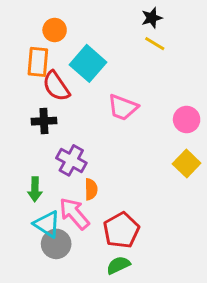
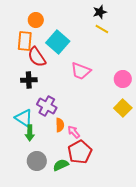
green arrow: (35, 189) -> (30, 133), moved
pink arrow: (74, 214) -> (74, 132), moved, size x0.6
cyan triangle: (47, 224) -> (24, 118), moved
green semicircle: (118, 265) -> (61, 165), moved

